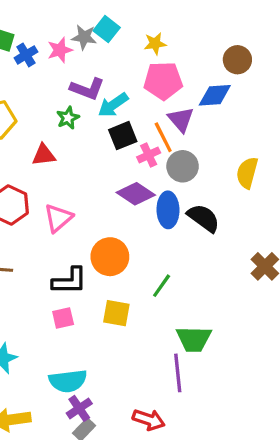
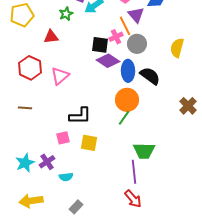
black square: (123, 136) -> (100, 45), moved, turned 30
orange circle: (110, 257) -> (127, 100), moved
black L-shape: (70, 281) -> (80, 116), moved
yellow square: (116, 313) -> (89, 143), moved
cyan semicircle: (68, 381) -> (66, 177), size x0.6
purple cross: (79, 408) -> (47, 162), moved
red arrow: (149, 420) -> (133, 199), moved, turned 30

